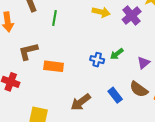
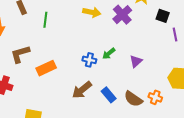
orange rectangle: (54, 66) -> (46, 68), turned -30
brown semicircle: (139, 89) -> (133, 99), moved
brown arrow: (81, 102) -> (82, 90), moved

